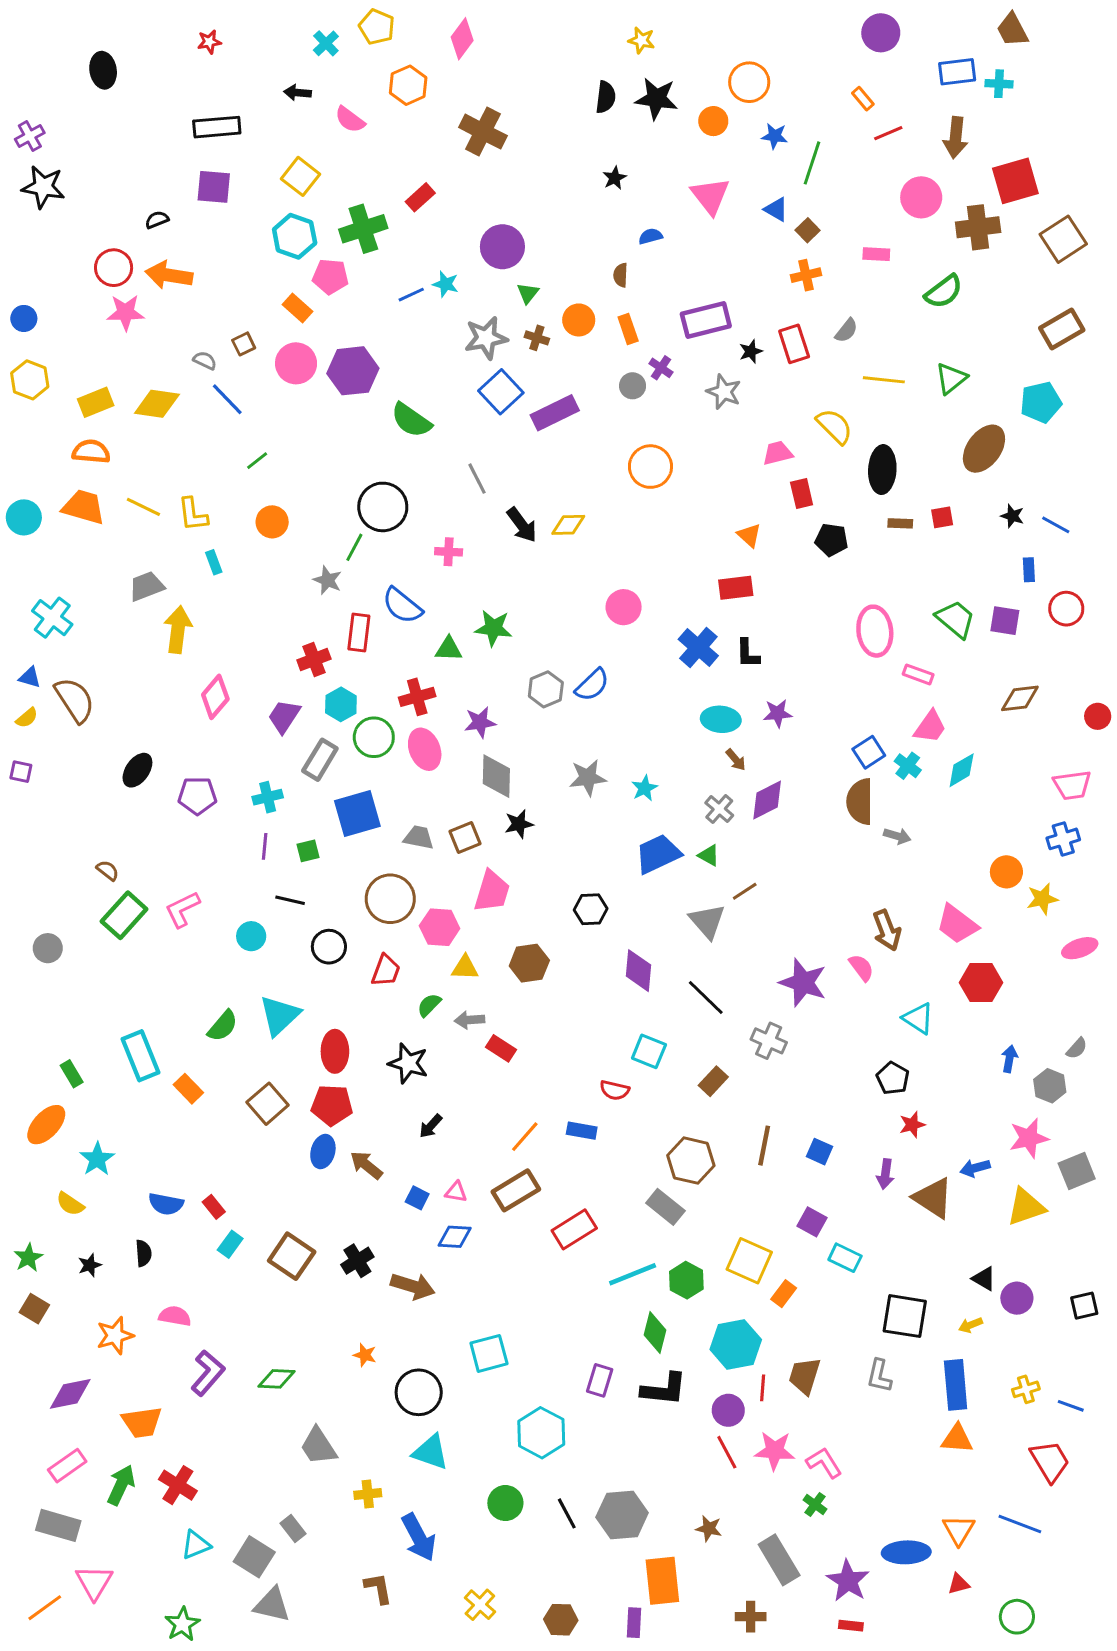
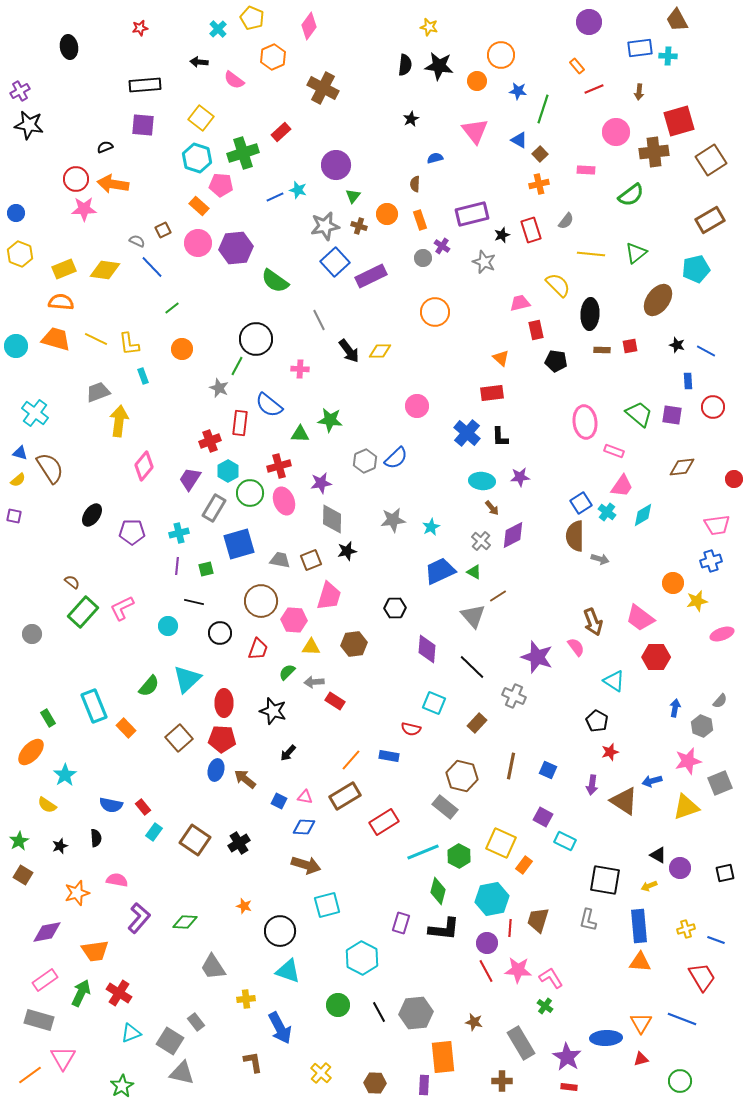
brown arrow: (956, 138) -> (639, 92), size x0.6
brown arrow: (413, 1286) -> (306, 865), moved

